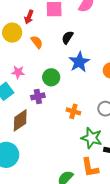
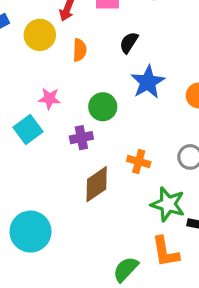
orange semicircle: (37, 42) -> (80, 50), turned 40
brown diamond: (20, 120) -> (97, 184), moved

